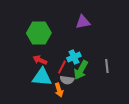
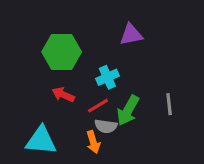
cyan cross: (74, 57) -> (107, 77), moved
red line: (62, 67) -> (98, 106), turned 32
cyan triangle: (42, 77) -> (41, 140), moved

